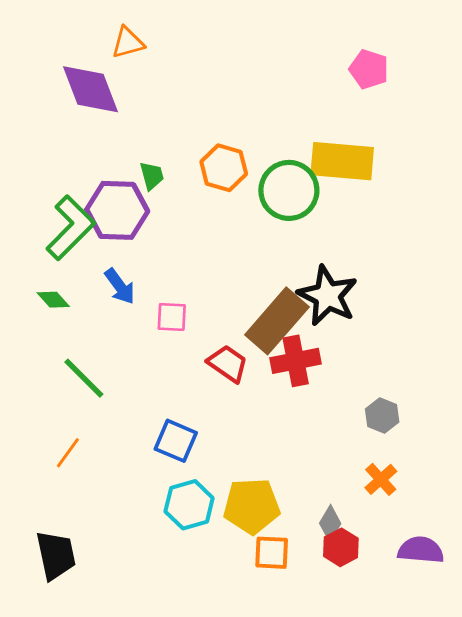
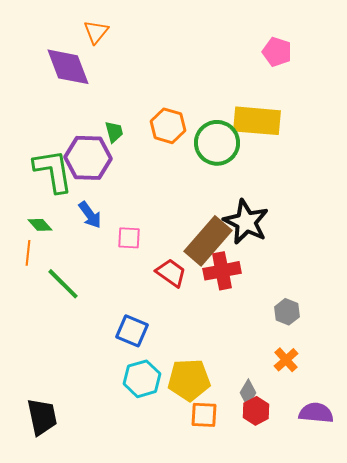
orange triangle: (128, 43) -> (96, 32), turned -36
green L-shape: (71, 228) -> (53, 171), turned -54
orange line: (68, 453) -> (28, 253), moved, turned -30

